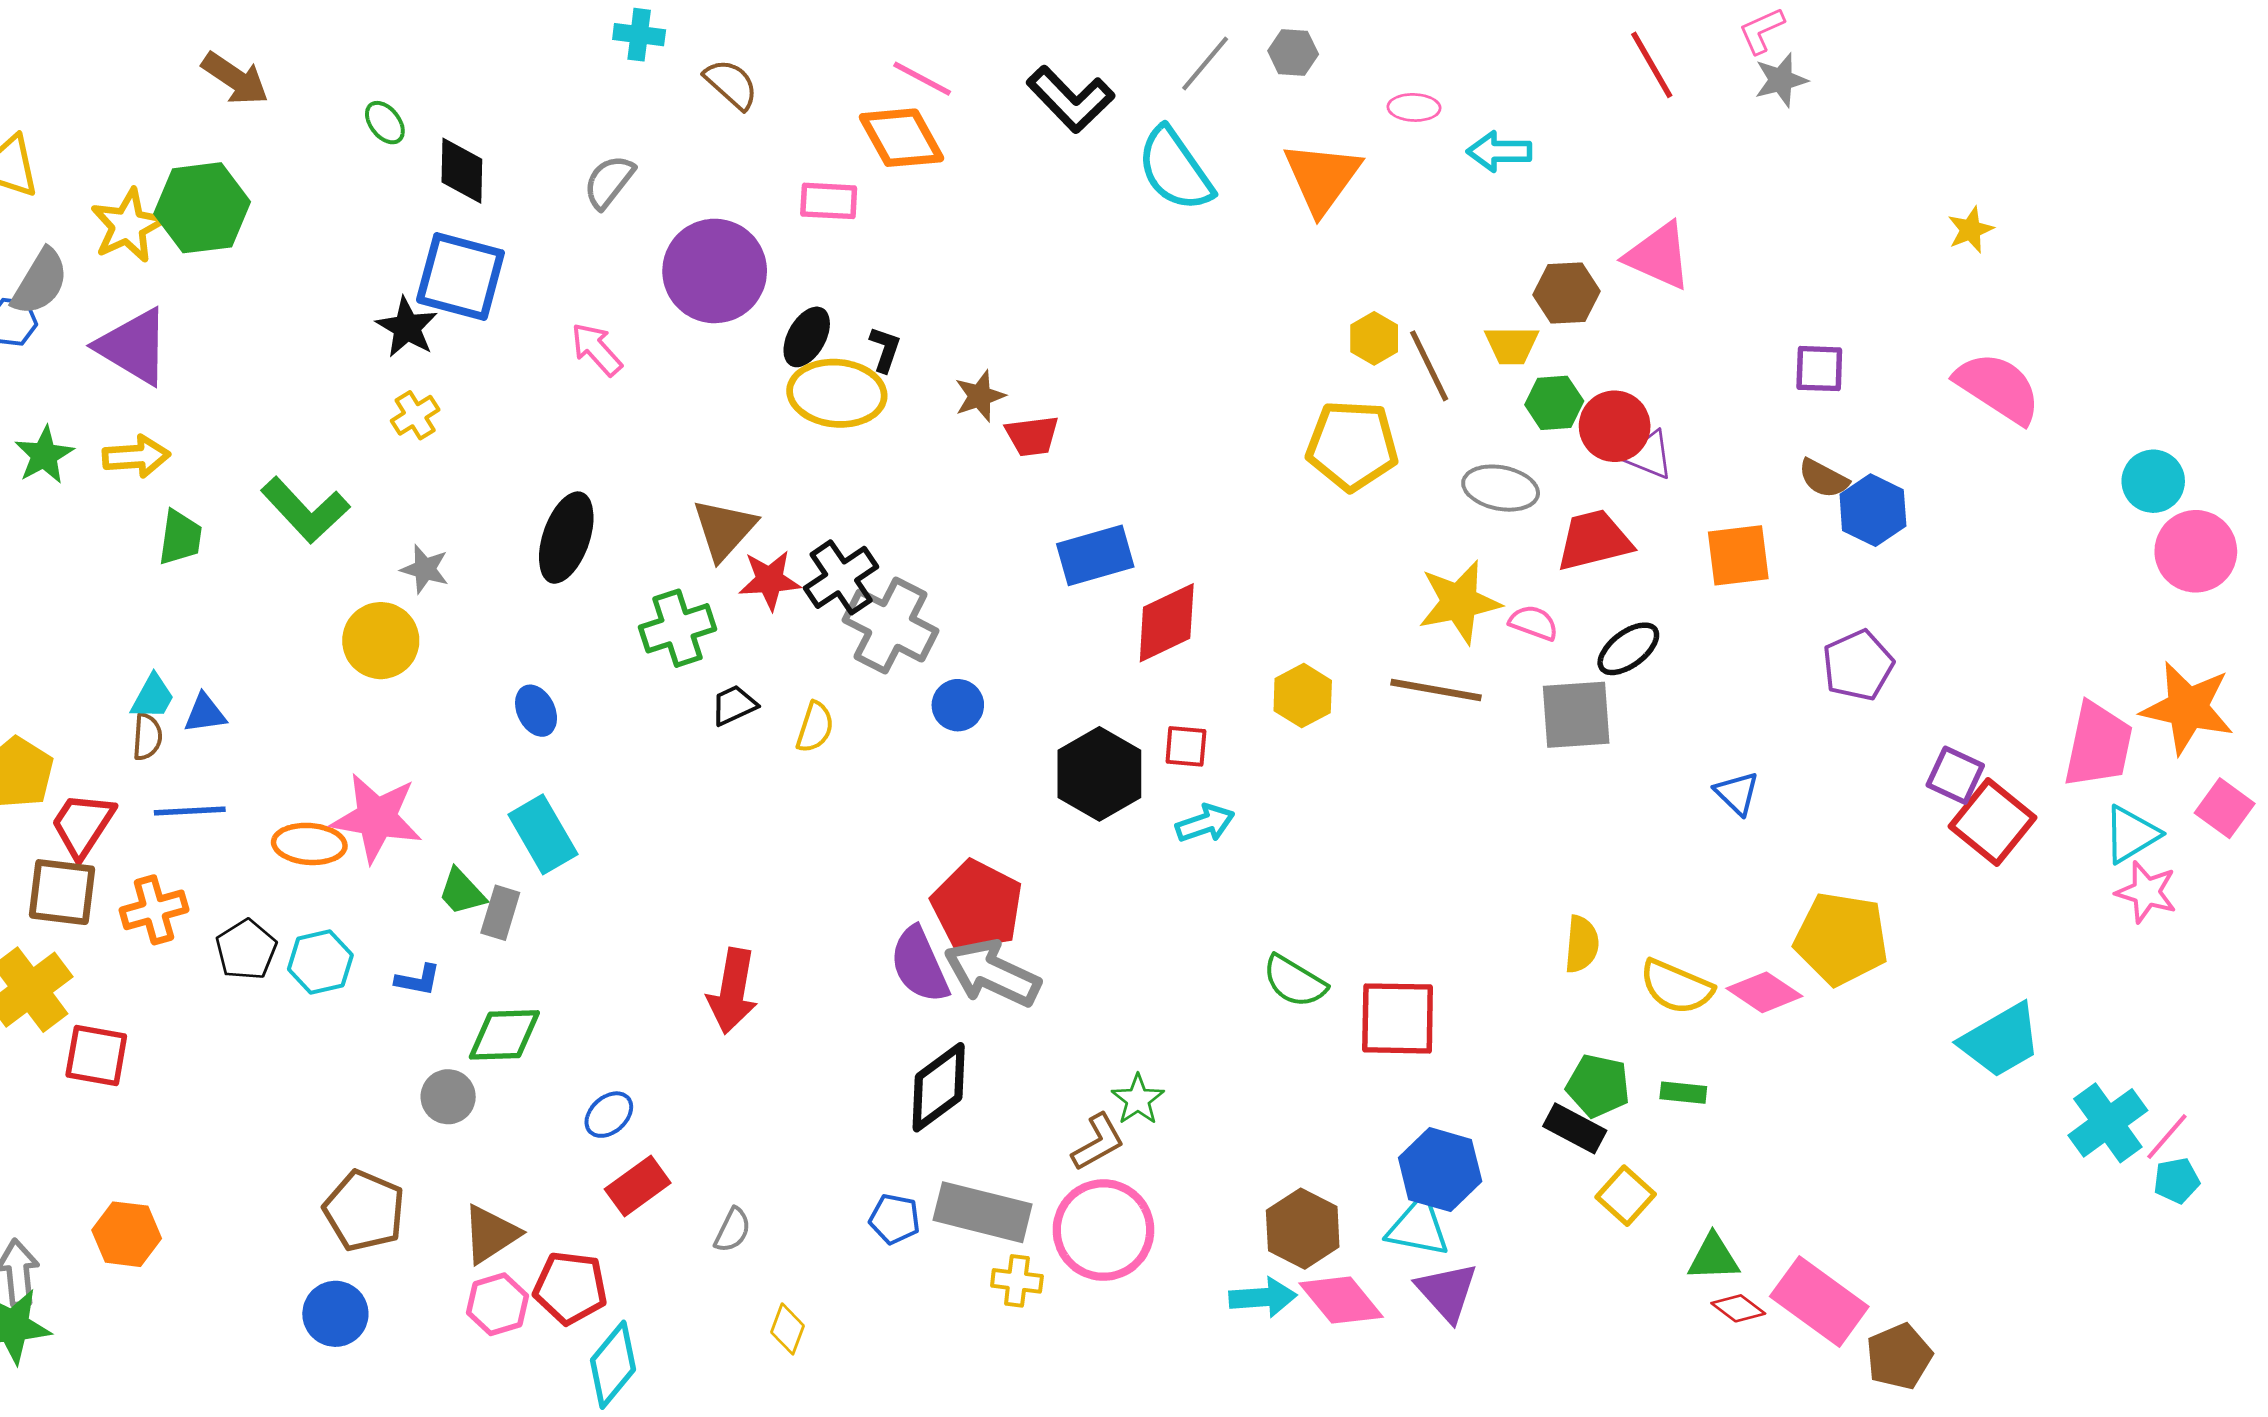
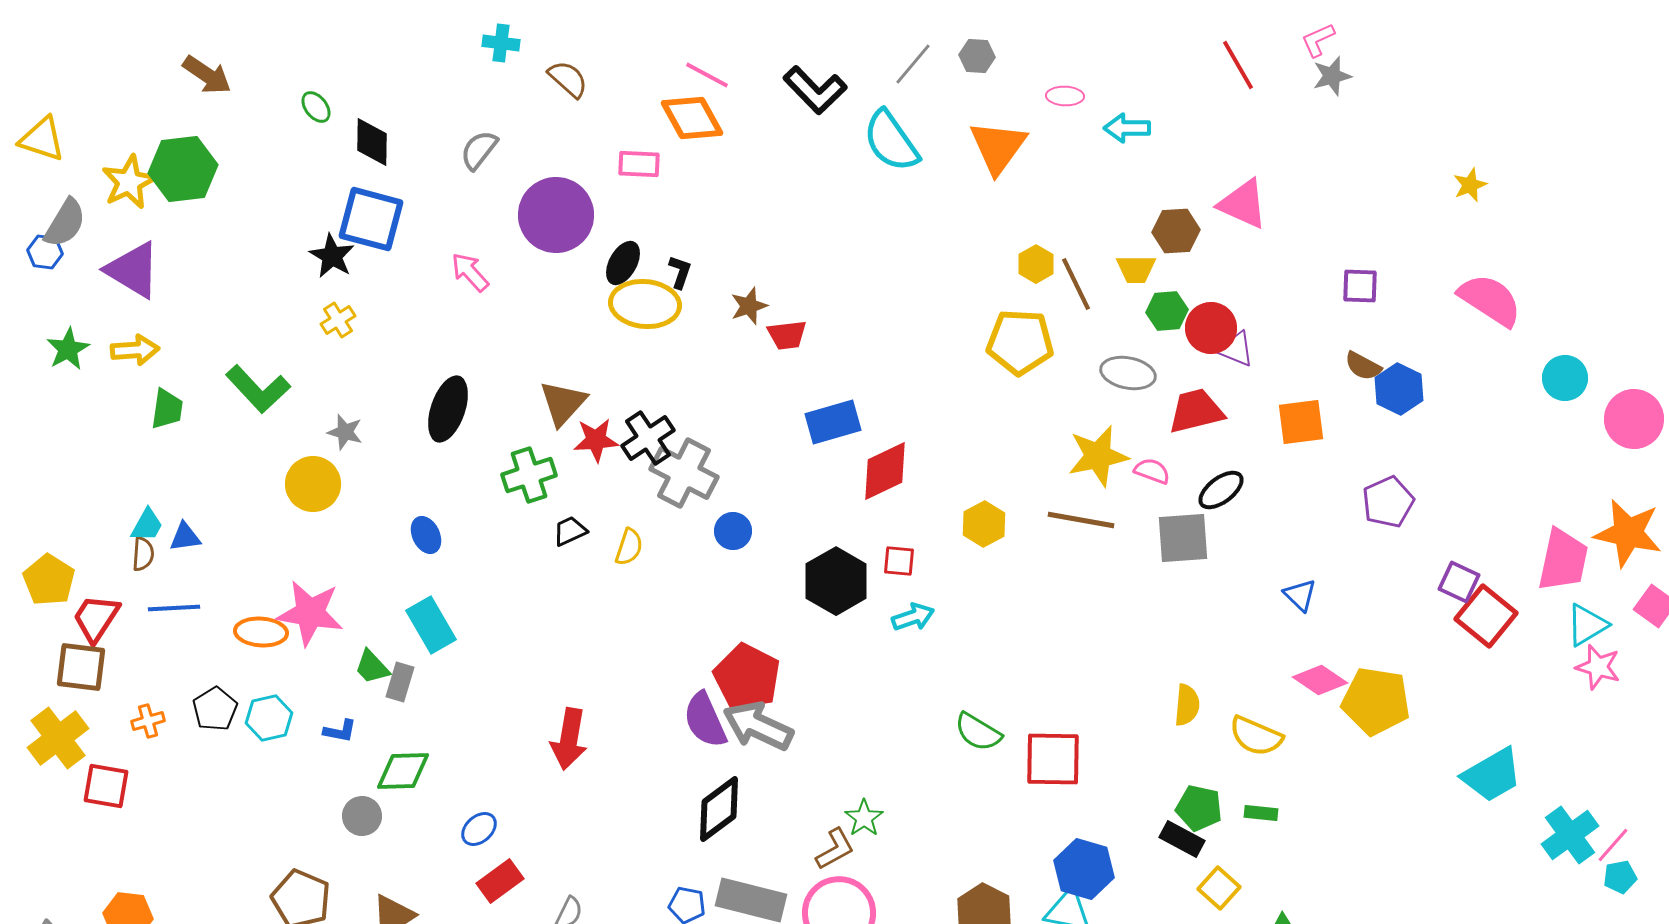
cyan circle: (2153, 481) -> (1565, 378), moved
orange cross: (154, 910) -> (148, 721), moved, size x0.7
pink diamond: (1764, 992) -> (1320, 680), moved

